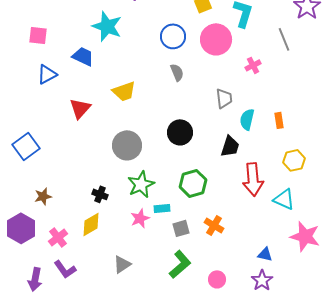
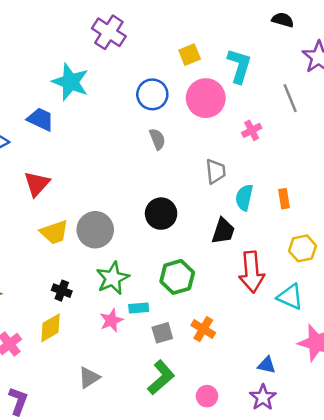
yellow trapezoid: (124, 91) -> (54, 232), moved
purple L-shape: (65, 269) -> (18, 401), moved, turned -125

